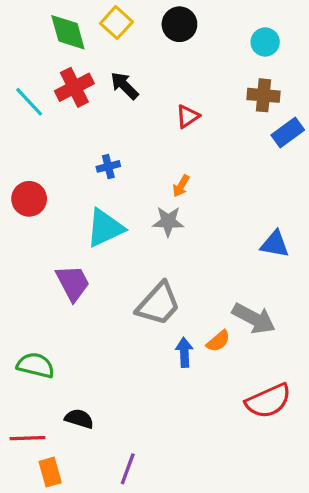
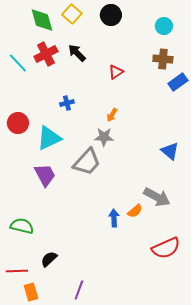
cyan triangle: (105, 228) -> (49, 138), moved
blue triangle: (275, 244) -> (170, 151), turned 30
gray trapezoid: (158, 304) -> (87, 162), moved
black semicircle: (79, 419) -> (49, 259), turned -60

